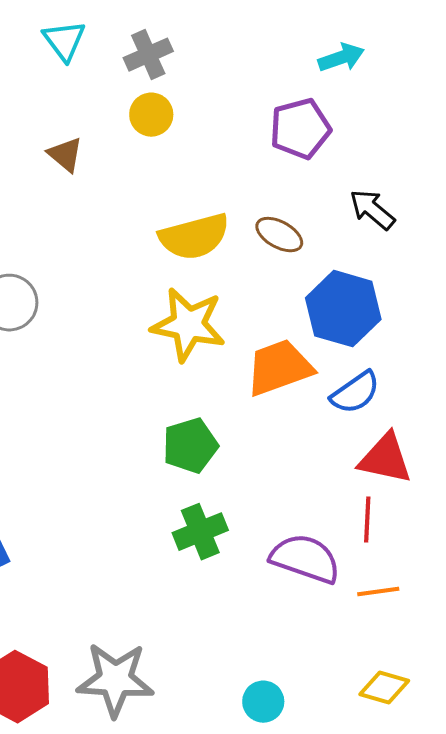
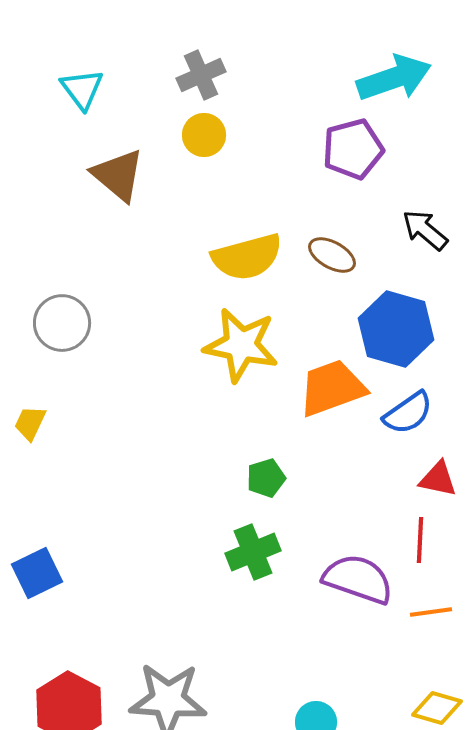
cyan triangle: (64, 41) -> (82, 89), moved
cyan arrow: (341, 58) -> (394, 78), size x1.6
brown triangle: (65, 155) -> (118, 175), size x1.5
green pentagon: (190, 446) -> (266, 478), moved, size x0.7
red triangle: (385, 459) -> (438, 479), size x0.7

